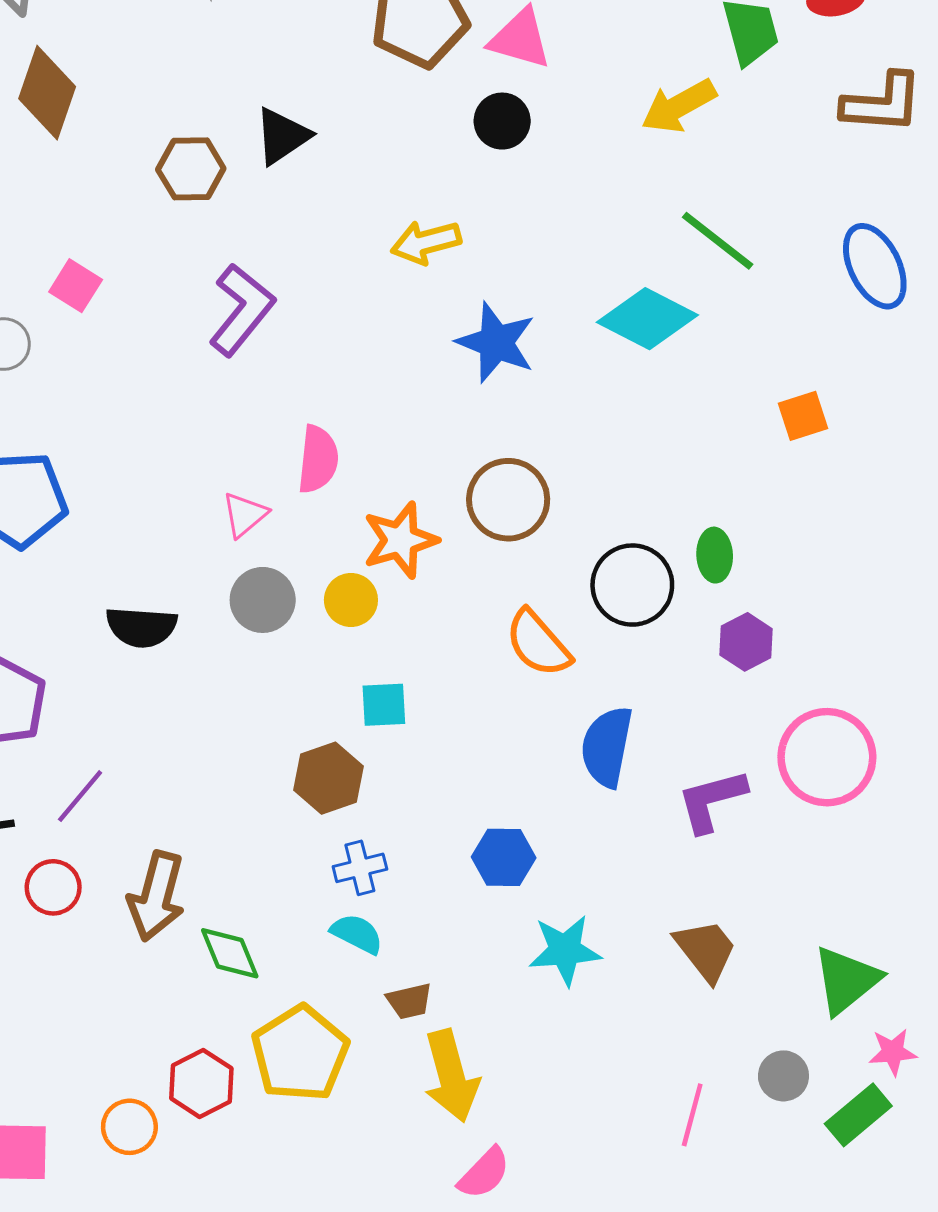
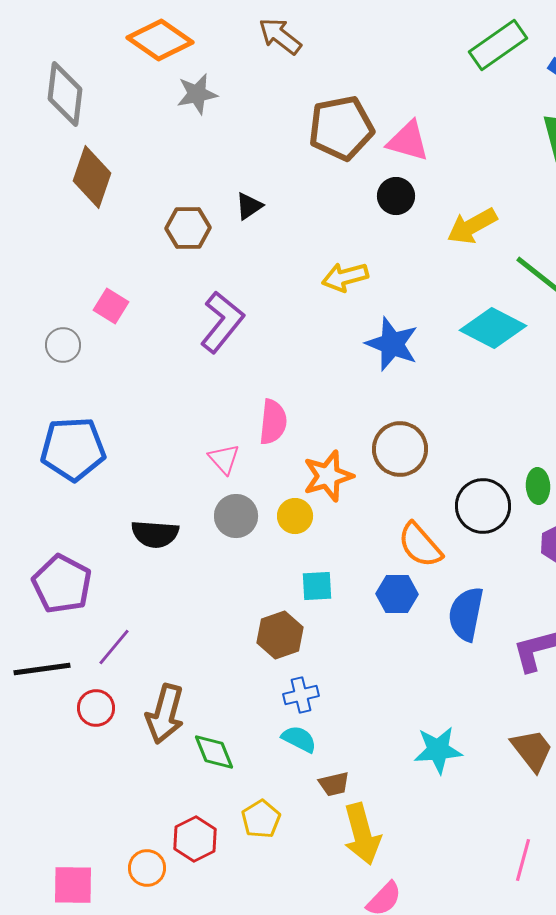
yellow arrow: (679, 106) -> (472, 226), moved
black triangle: (282, 136) -> (249, 206), size x0.7
pink triangle: (245, 515) -> (224, 459), turned -32
blue hexagon: (504, 857) -> (397, 594), moved
yellow pentagon: (300, 1053) -> (261, 819), size x0.6

